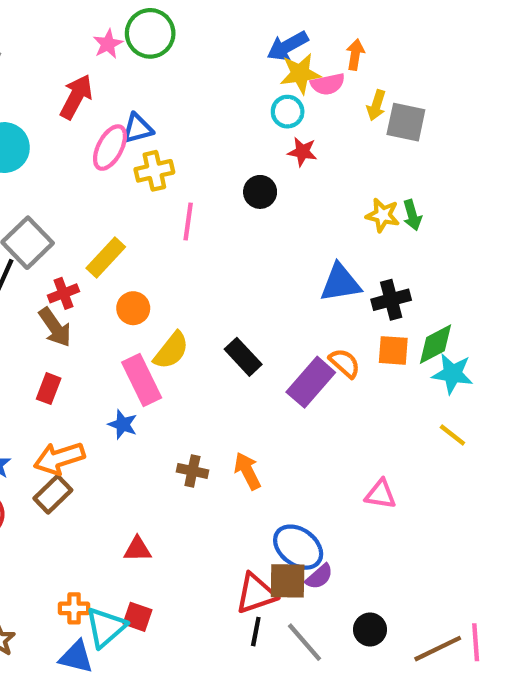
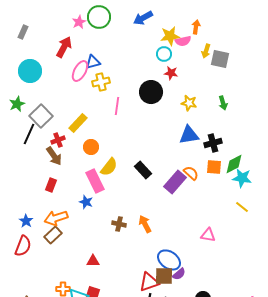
blue arrow: (288, 46) -> (143, 18), moved
black circle: (260, 192) -> (151, 92), size x1.5
yellow star: (383, 215) -> (189, 103), moved

